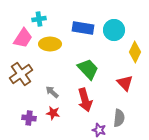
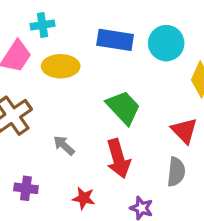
red star: (53, 113) -> (84, 198), moved
gray semicircle: (119, 118) -> (176, 172), moved

